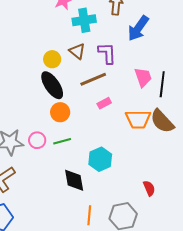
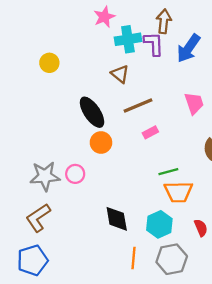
purple L-shape: (107, 53) -> (154, 44), moved
yellow circle: (52, 59) -> (49, 63), moved
orange trapezoid: (138, 119) -> (178, 192), moved
green line: (62, 141) -> (168, 172), moved
cyan hexagon: (100, 159) -> (159, 224), moved

